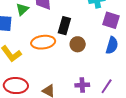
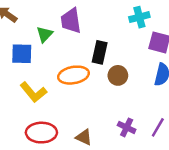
purple cross: (82, 85) -> (127, 127), turned 32

